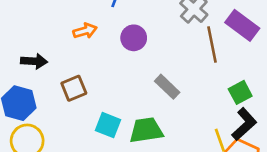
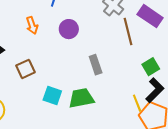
orange arrow: (85, 31) -> (32, 25), turned 90
gray rectangle: (167, 87) -> (96, 65), turned 30

